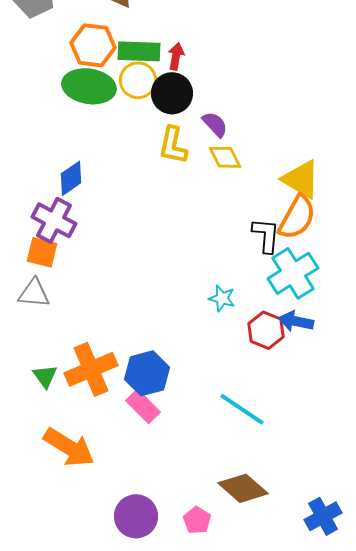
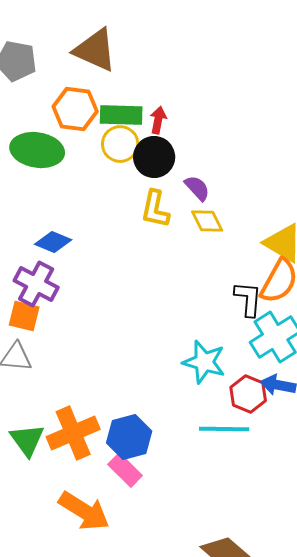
green ellipse: (89, 86) -> (37, 150), moved
blue diamond: (71, 178) -> (53, 242), turned 57
cyan star: (222, 298) -> (204, 362), size x1.6
green triangle: (45, 376) -> (27, 440), size x1.4
cyan line: (242, 409) -> (224, 429), moved, turned -33
orange arrow: (69, 447) -> (84, 511), moved

